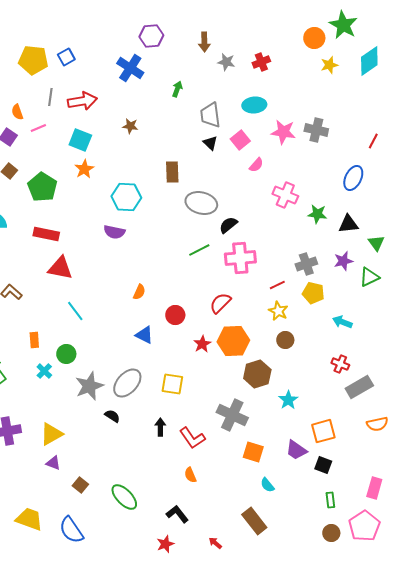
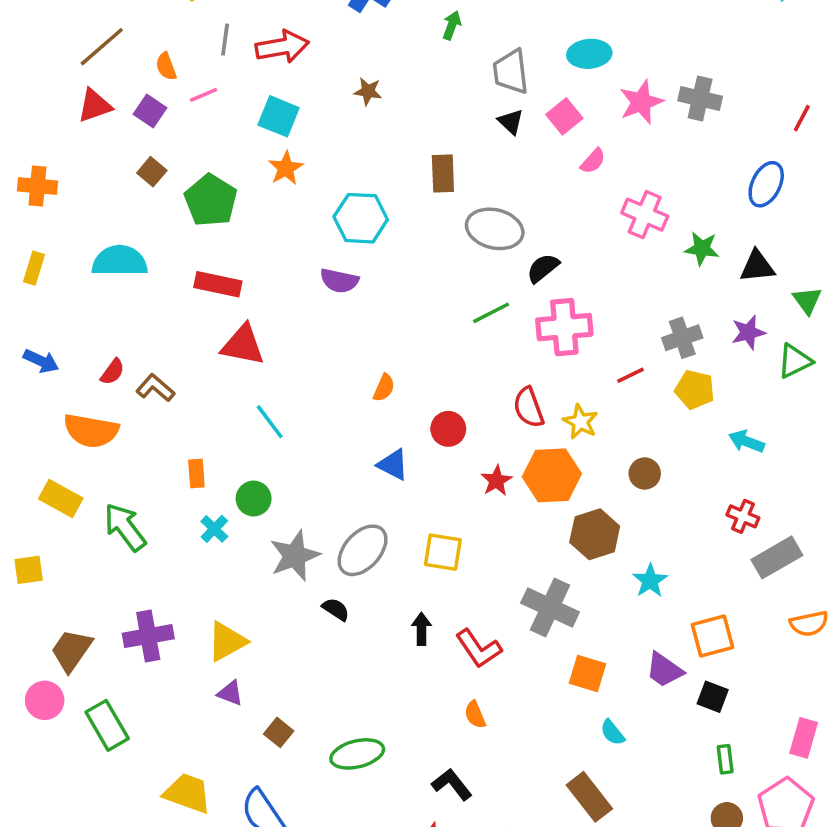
pink star: (283, 132) -> (641, 102), turned -30
red semicircle: (220, 303) -> (529, 407), turned -65
yellow star: (278, 311) -> (580, 422), moved
green ellipse: (124, 497) -> (357, 754), turned -60

